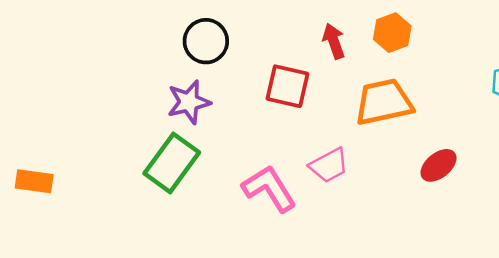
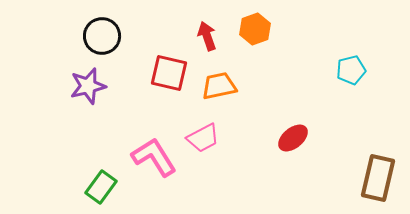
orange trapezoid: (384, 102) -> (219, 86), moved, size x0.7
green rectangle: (172, 163) -> (101, 187), moved, size x0.7

